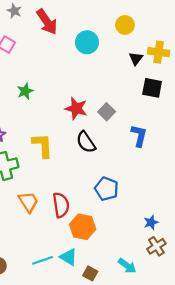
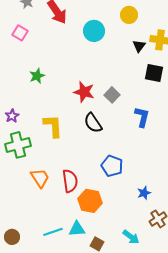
blue star: (151, 222) -> (144, 193), moved
cyan triangle: (69, 257) -> (77, 229), turned -36

